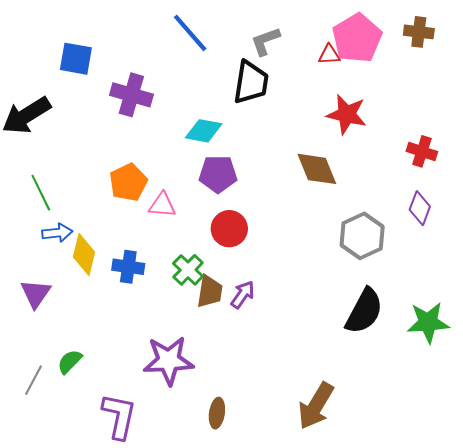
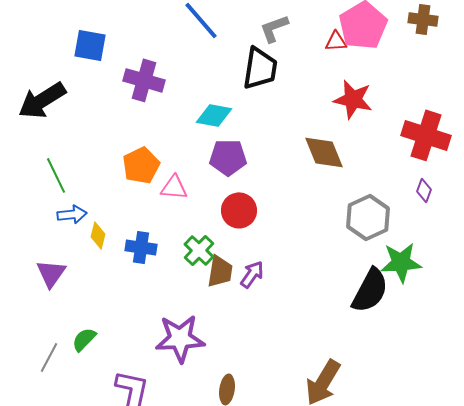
red cross: (422, 151) -> (426, 135), size x1.6
purple diamond: (420, 208) -> (424, 190), size x0.7
yellow diamond: (84, 254) -> (98, 235), size x0.7
green star: (428, 322) -> (401, 262), moved

